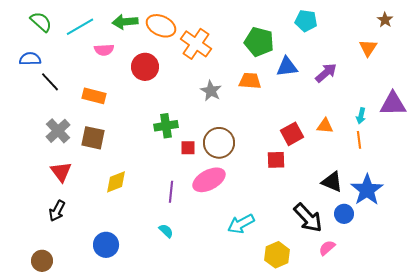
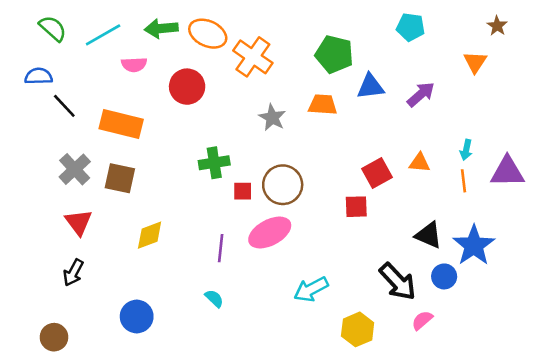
cyan pentagon: (306, 21) -> (411, 27), moved
orange rectangle: (94, 96) -> (121, 124), size x1.4
purple triangle: (393, 104) -> (507, 172), moved

